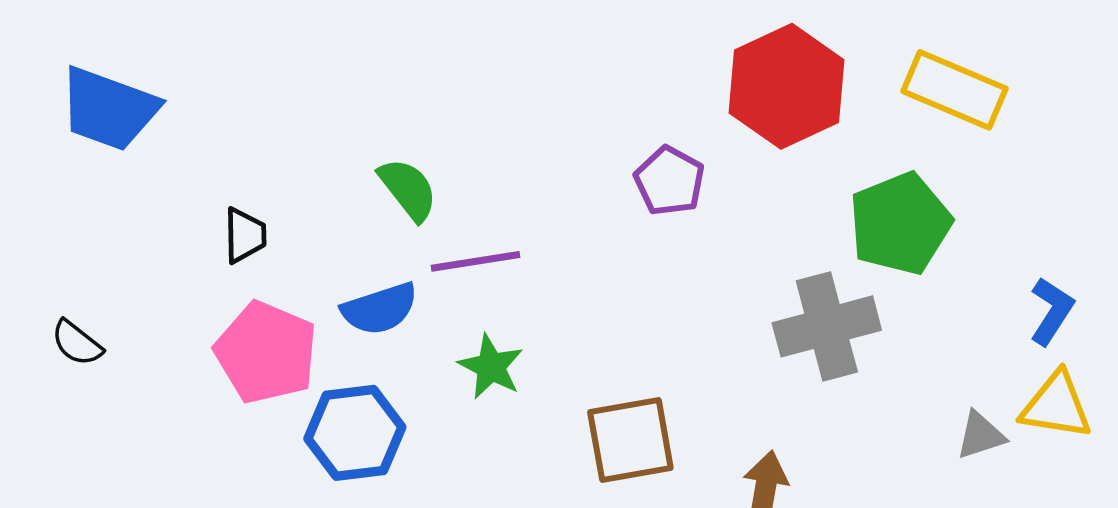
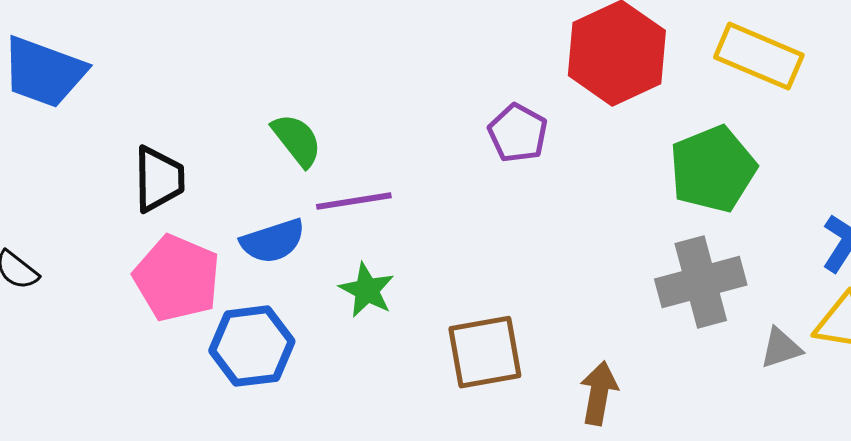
black trapezoid: (245, 235) -> (159, 179), size x1.4
gray cross: (827, 326) -> (701, 282), moved

